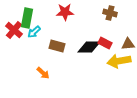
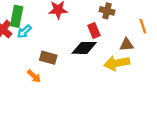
red rectangle: (105, 43) -> (94, 30), moved, turned 40
brown rectangle: (57, 46) -> (48, 58), moved

